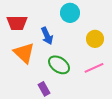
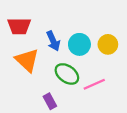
cyan circle: (70, 13) -> (79, 44), moved
pink line: (94, 68) -> (94, 84), moved

